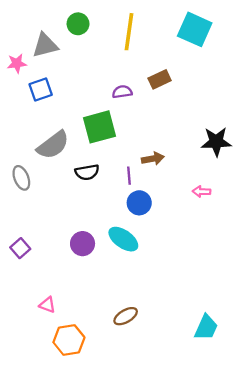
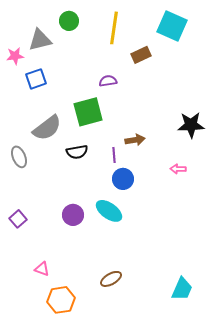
brown rectangle: (160, 79) -> (141, 55), moved

